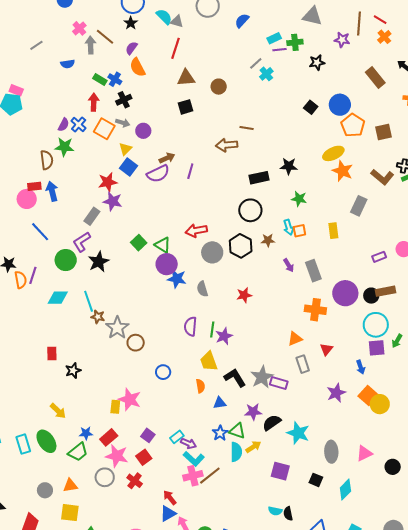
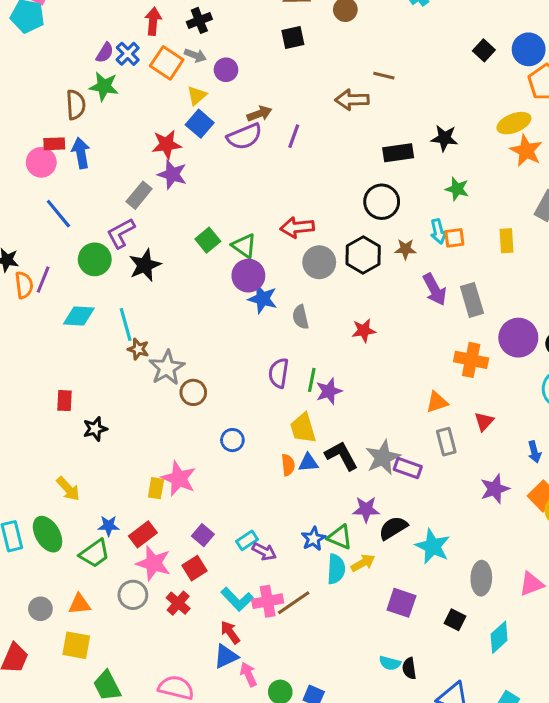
purple arrow: (289, 265) -> (435, 289), size x1.5
blue triangle: (220, 403) -> (308, 463), moved
cyan L-shape: (194, 459) -> (237, 599), moved

